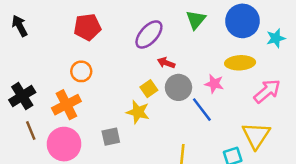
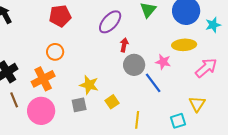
red arrow: (166, 63) -> (124, 45), turned 80
yellow square: (149, 89) -> (112, 102), moved
yellow star: (138, 112) -> (89, 85), moved
yellow triangle: (256, 135) -> (197, 104), size x0.7

